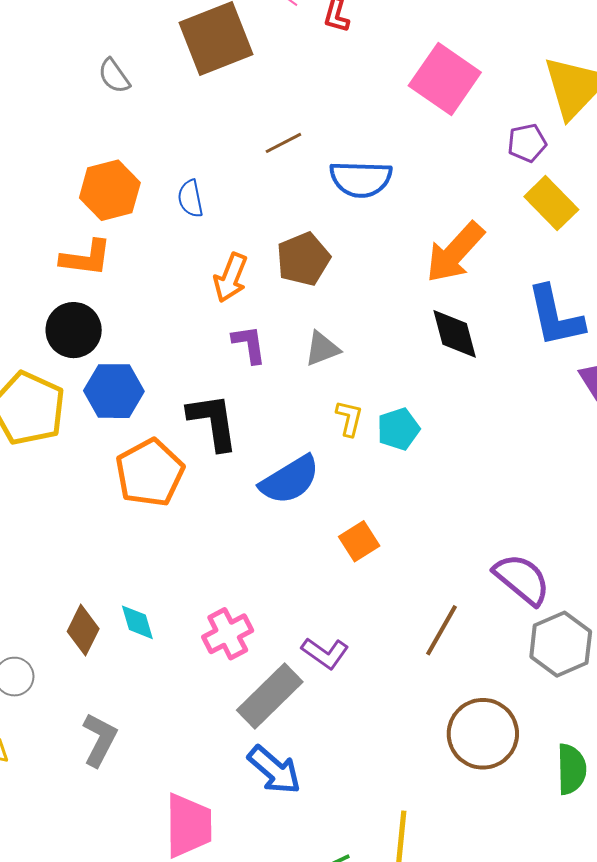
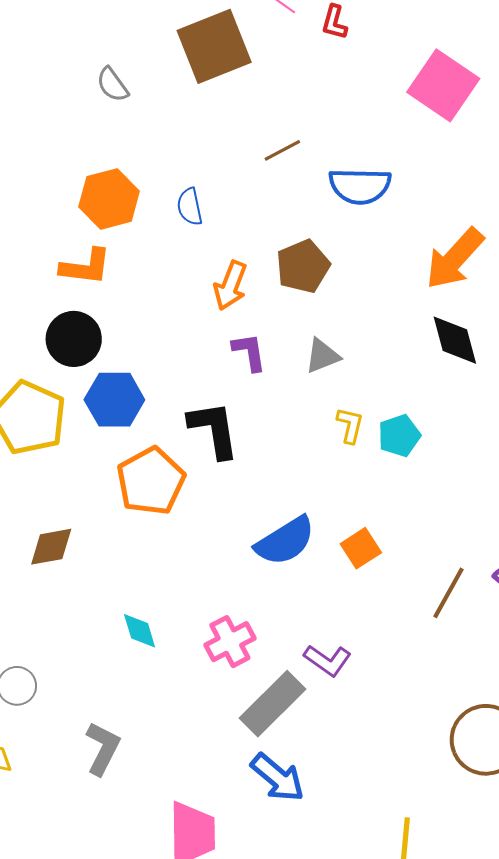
blue semicircle: (290, 480) -> (285, 541), moved
brown diamond: (83, 630) -> (51, 547), moved, turned 54
brown line: (441, 630) -> (448, 593), moved

